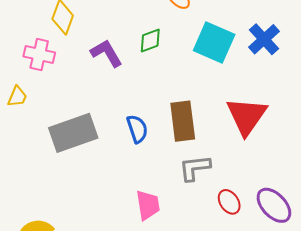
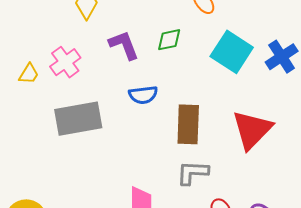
pink cross: (39, 55) -> (65, 62), moved, turned 32
blue semicircle: (137, 129) -> (143, 95), moved, turned 92

